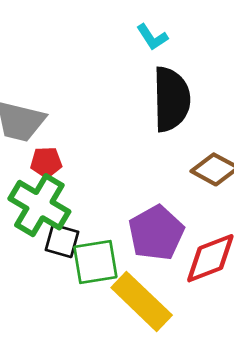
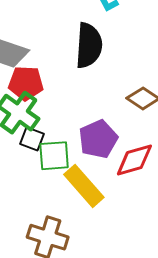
black semicircle: (171, 99) -> (89, 45), moved
red pentagon: (46, 162) -> (26, 83), size x1.6

